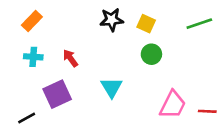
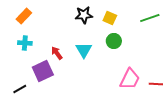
red arrow: (70, 58) -> (57, 53), moved
cyan triangle: (112, 87) -> (84, 50), moved

